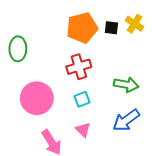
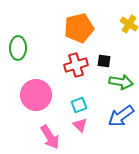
black square: (111, 28) -> (104, 61), moved
cyan square: (82, 99) -> (79, 105), moved

